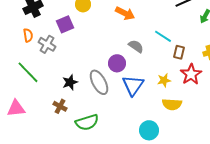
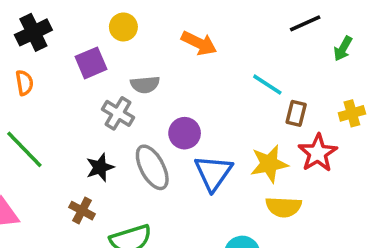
gray cross: (47, 44) -> (118, 113), moved
gray semicircle: (136, 46) -> (145, 85), moved, turned 140
yellow star: (164, 80) -> (269, 164), size x1.5

